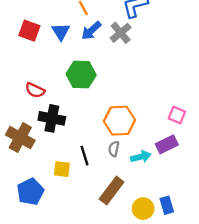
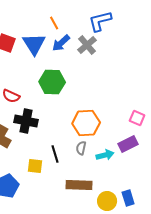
blue triangle: (61, 32) -> (34, 44), size x1.4
brown rectangle: (112, 191) -> (79, 185), turned 55

